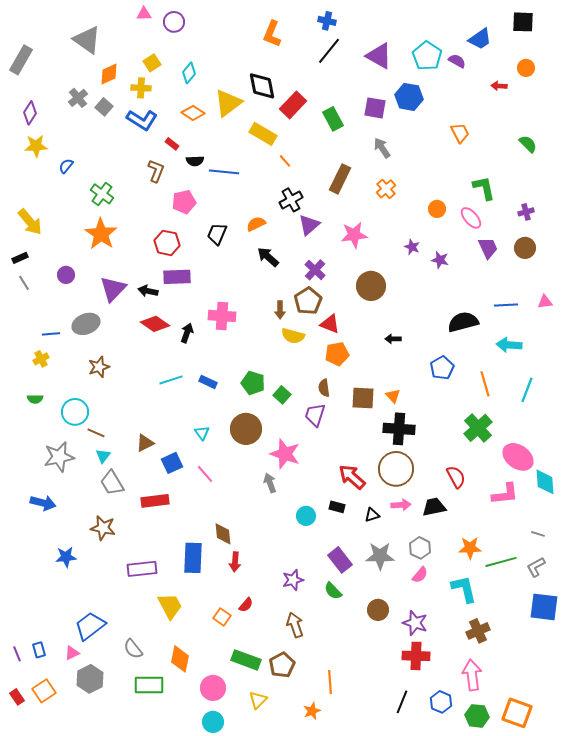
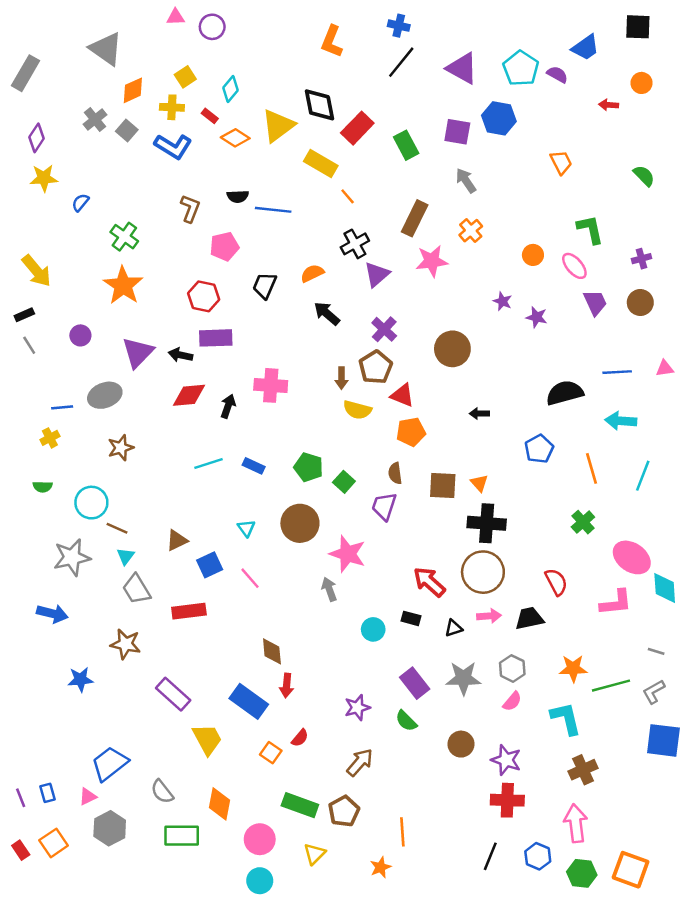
red rectangle: (172, 144) -> (210, 116), moved
pink star: (354, 235) -> (432, 261), moved
red diamond: (155, 324) -> (189, 395), turned -40
green cross: (478, 428) -> (583, 522), size x0.7
blue rectangle: (193, 558) -> (249, 701), moved, turned -56
purple rectangle: (142, 569) -> (173, 694), turned 48
brown arrow: (295, 625) -> (360, 762), turned 60

